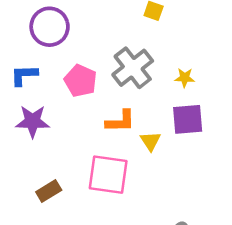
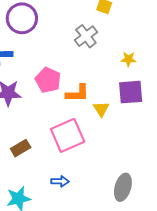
gray cross: (133, 68) -> (86, 36), moved, size x0.7
pink pentagon: (81, 81) -> (48, 80), moved
pink square: (108, 175) -> (68, 135), turned -32

